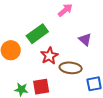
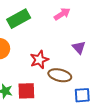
green rectangle: (37, 34) -> (19, 19), moved

